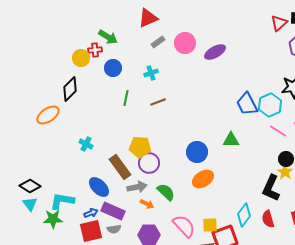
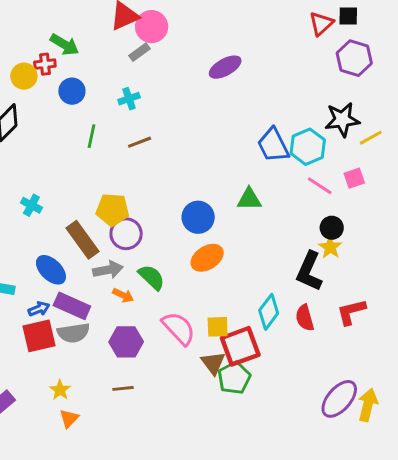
pink circle: (185, 43) -> (152, 27), moved
gray semicircle: (114, 229) -> (73, 333), size x1.5

